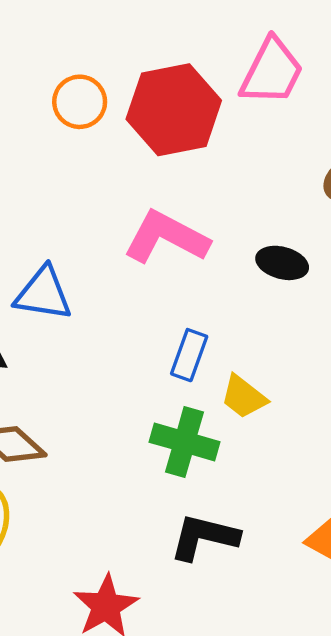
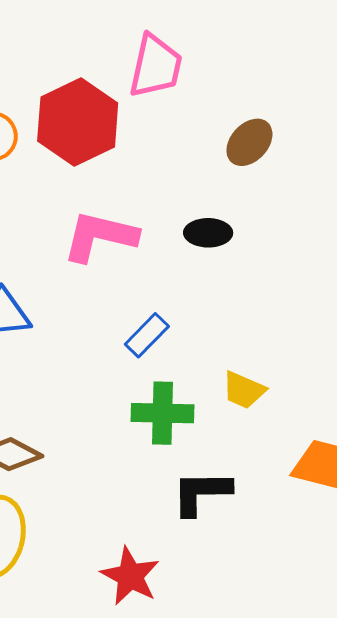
blue rectangle: (189, 355) -> (147, 335), turned 39
yellow trapezoid: (244, 397) -> (244, 390), moved

